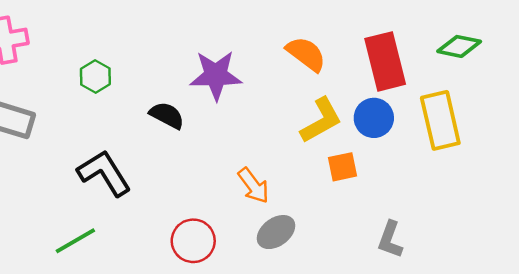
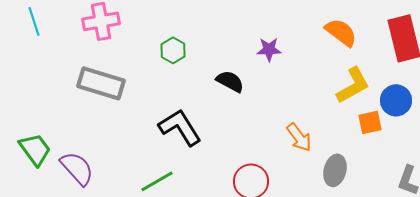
purple star: (216, 75) -> (269, 49), size x0.6
blue circle: (374, 118) -> (396, 100), moved
gray ellipse: (276, 232) -> (335, 170), moved, turned -40

